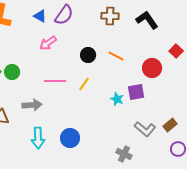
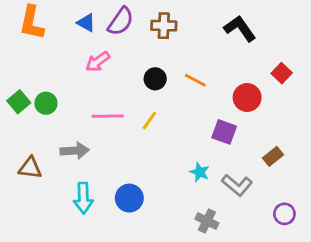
brown cross: (110, 16) -> (164, 26), moved
purple square: (136, 92) -> (224, 132), turned 30
cyan star: (117, 99) -> (200, 172), moved
brown rectangle: (170, 125) -> (273, 156), moved

